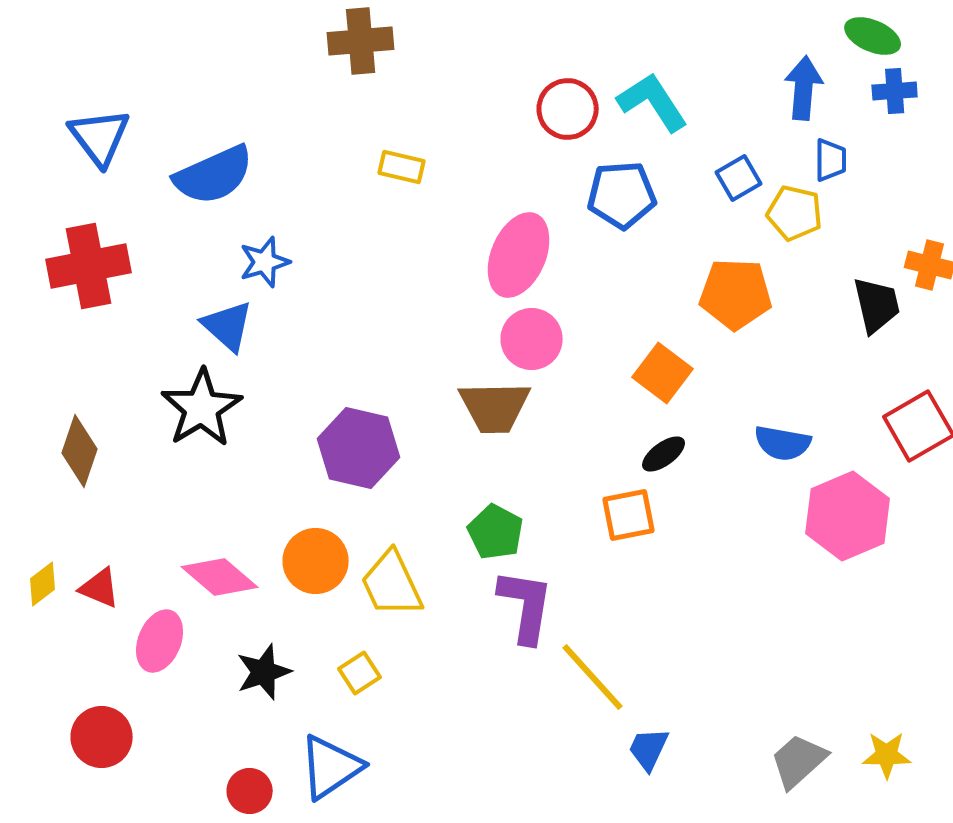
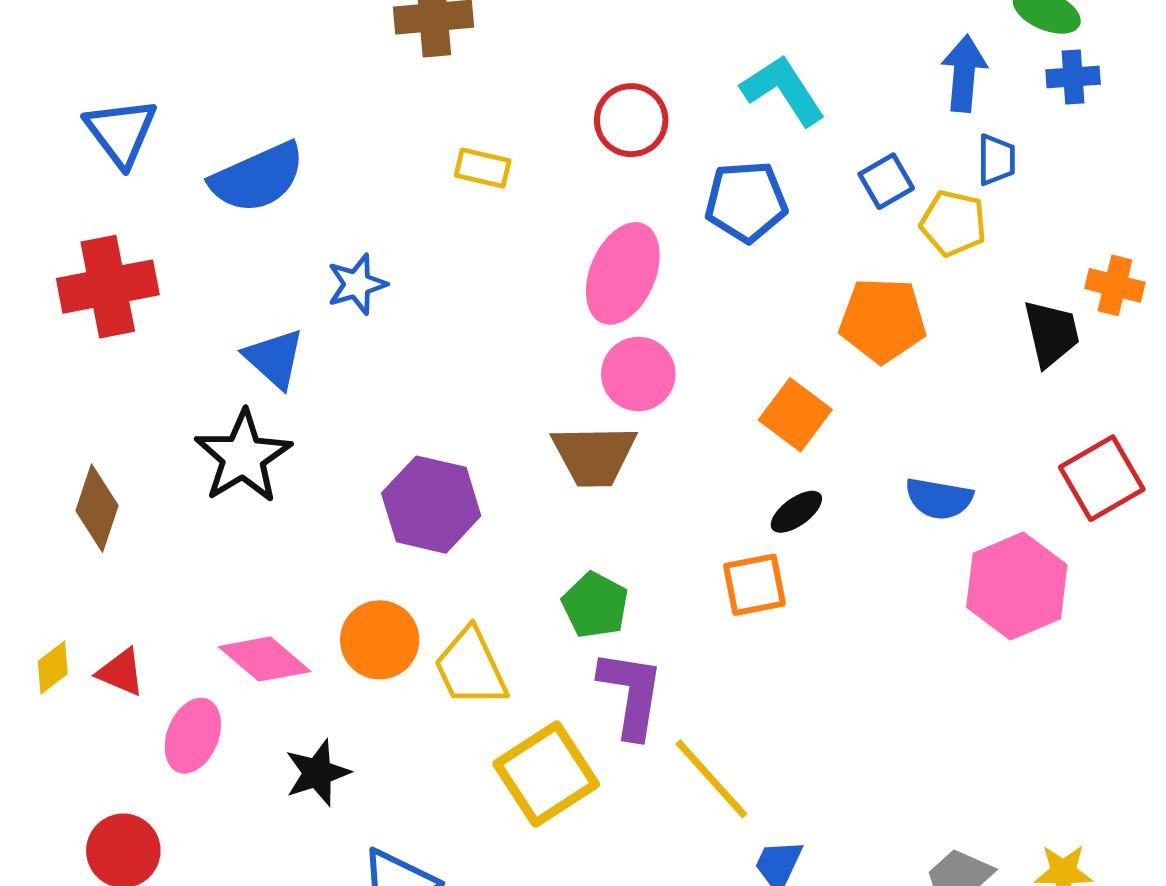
red circle: (568, 109) -> (631, 120), moved
blue star: (265, 262) -> (357, 284), moved
yellow square: (360, 673) -> (546, 774), moved, size x2.0

